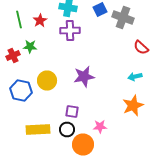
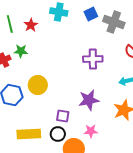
purple cross: (70, 30) -> (93, 59), moved
purple star: (84, 76) -> (89, 100), moved

